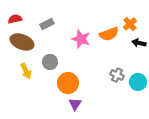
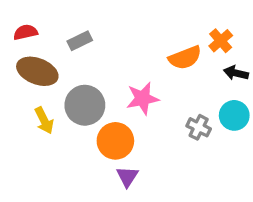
pink star: (81, 39) -> (143, 98), moved, turned -30
gray circle: (50, 62) -> (85, 105), size x1.5
cyan circle: (138, 82) -> (234, 115), moved

